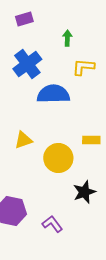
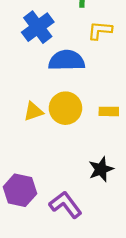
yellow circle: (58, 158) -> (65, 108), moved
purple L-shape: (52, 224) -> (65, 205), size x1.4

